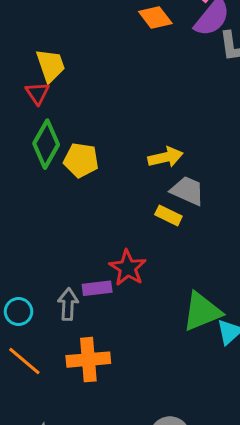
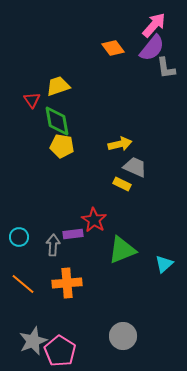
yellow trapezoid: (51, 66) -> (58, 86), moved, turned -90
green diamond: (46, 144) -> (57, 121), moved, turned -40
cyan circle: (19, 312) -> (19, 237), moved
green triangle: (202, 312) -> (122, 250), moved

